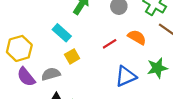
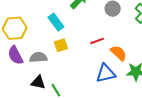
orange semicircle: (137, 37) -> (119, 53), moved

